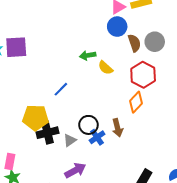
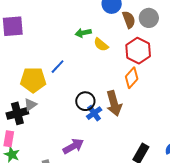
yellow pentagon: (36, 118) -> (33, 80), moved
brown arrow: (117, 128) -> (114, 103), size x1.4
black cross: (47, 133) -> (17, 113), moved
gray triangle: (70, 140) -> (30, 105), moved

